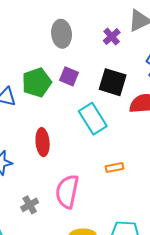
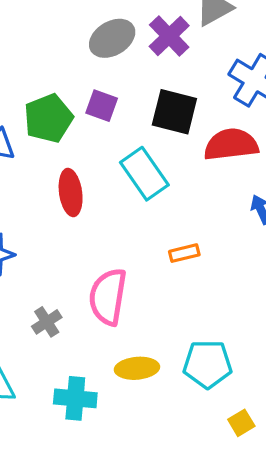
gray ellipse: (62, 34) -> (112, 38), moved, turned 68
purple cross: (112, 37) -> (169, 36), size x1.4
red ellipse: (43, 142) -> (71, 193), moved

